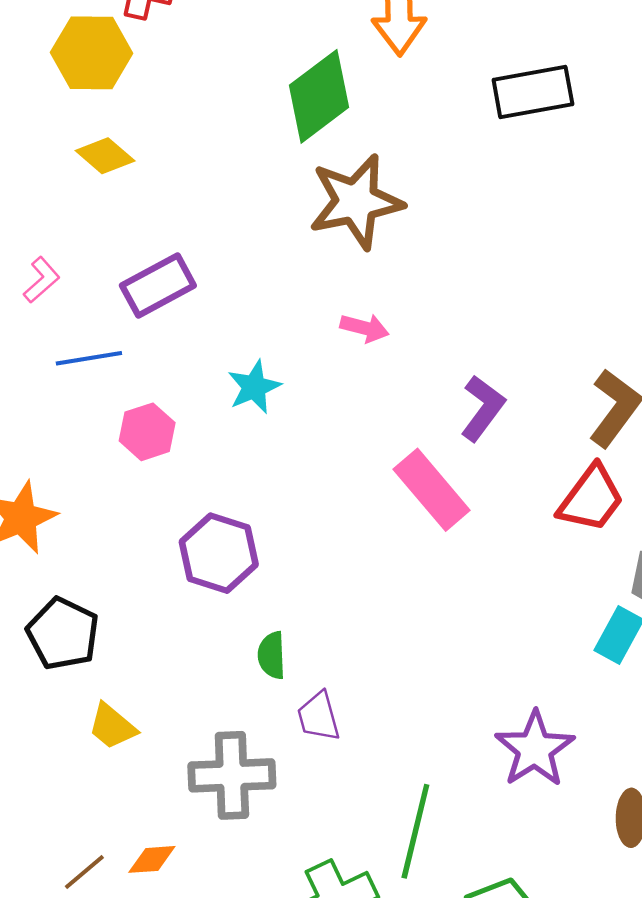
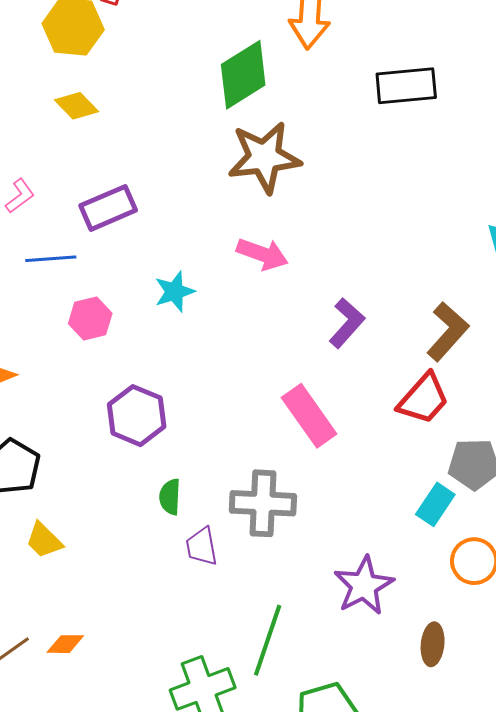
pink arrow: (364, 328) -> (262, 254), size x1.4
pink rectangle: (432, 490) -> (309, 416), moved
gray cross: (232, 775) -> (263, 503), moved

